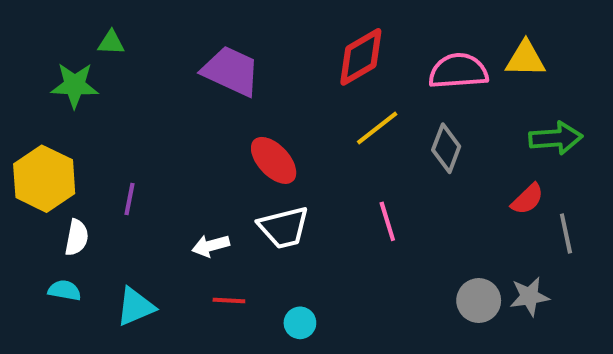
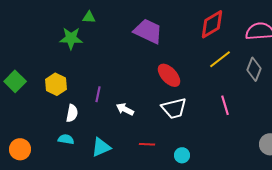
yellow hexagon: (44, 179) -> (56, 84), size x0.7
white arrow: (211, 246) -> (125, 109), moved, turned 42

